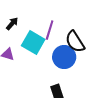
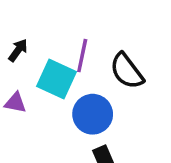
blue circle: (64, 57) -> (93, 114), moved

